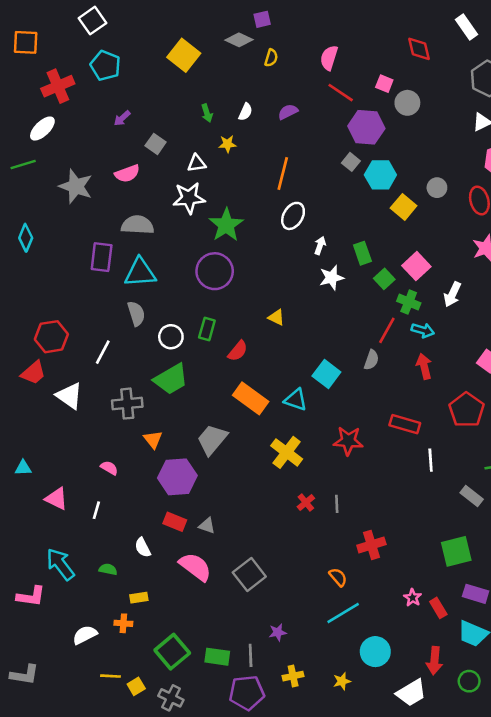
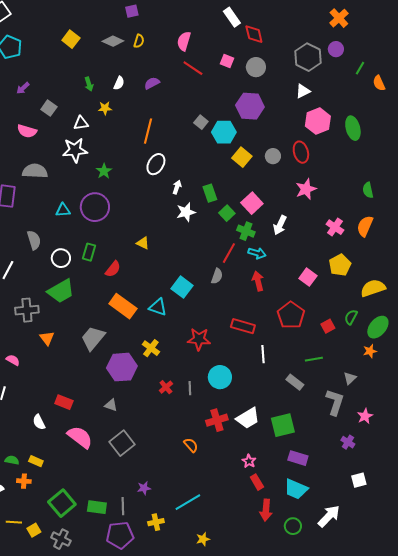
white rectangle: (467, 27) -> (232, 17), moved
gray diamond: (239, 40) -> (113, 41), moved
yellow square: (184, 55) -> (71, 39), size x0.7
gray circle: (407, 103) -> (256, 67), moved
purple hexagon: (366, 127) -> (250, 106), moved
pink semicircle: (127, 174) -> (27, 131), turned 36
gray circle: (437, 188) -> (273, 156), moved
green star: (226, 225) -> (104, 171), size x0.6
cyan triangle: (140, 272) -> (63, 210), moved, size x0.6
yellow cross: (287, 452) -> (151, 348), size x0.7
purple hexagon: (177, 477) -> (122, 367), moved
gray triangle: (207, 526) -> (111, 405), moved
green semicircle: (108, 569) -> (12, 460), moved
yellow rectangle: (139, 598) -> (36, 461), turned 32
red rectangle: (438, 608) -> (257, 482), moved
cyan line: (343, 613) -> (188, 502), moved
cyan circle: (375, 652) -> (220, 377), moved
yellow star: (342, 681) -> (203, 539), moved
white trapezoid: (411, 693) -> (248, 418), moved

